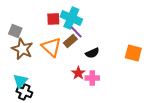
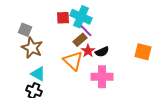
orange triangle: (51, 47) -> (73, 61), moved
red star: (78, 73) -> (88, 51), moved
pink cross: (92, 78) -> (102, 77), size x1.5
cyan triangle: (20, 81) -> (38, 74), moved, turned -42

